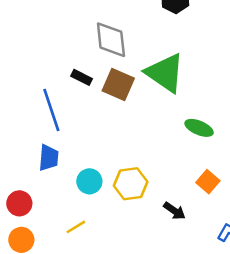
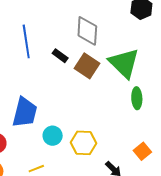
blue line: (51, 110) -> (26, 41), moved
green ellipse: (199, 128) -> (137, 98), moved, turned 55
blue trapezoid: (49, 158) -> (25, 112), size x1.5

